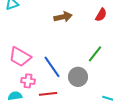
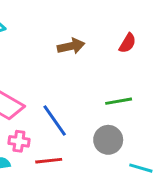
green line: (95, 54) -> (119, 101), turned 42
gray circle: (78, 77) -> (108, 140), moved

